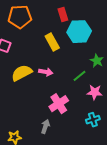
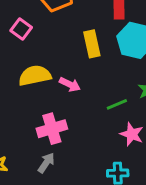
pink cross: (59, 104) -> (52, 129), moved

